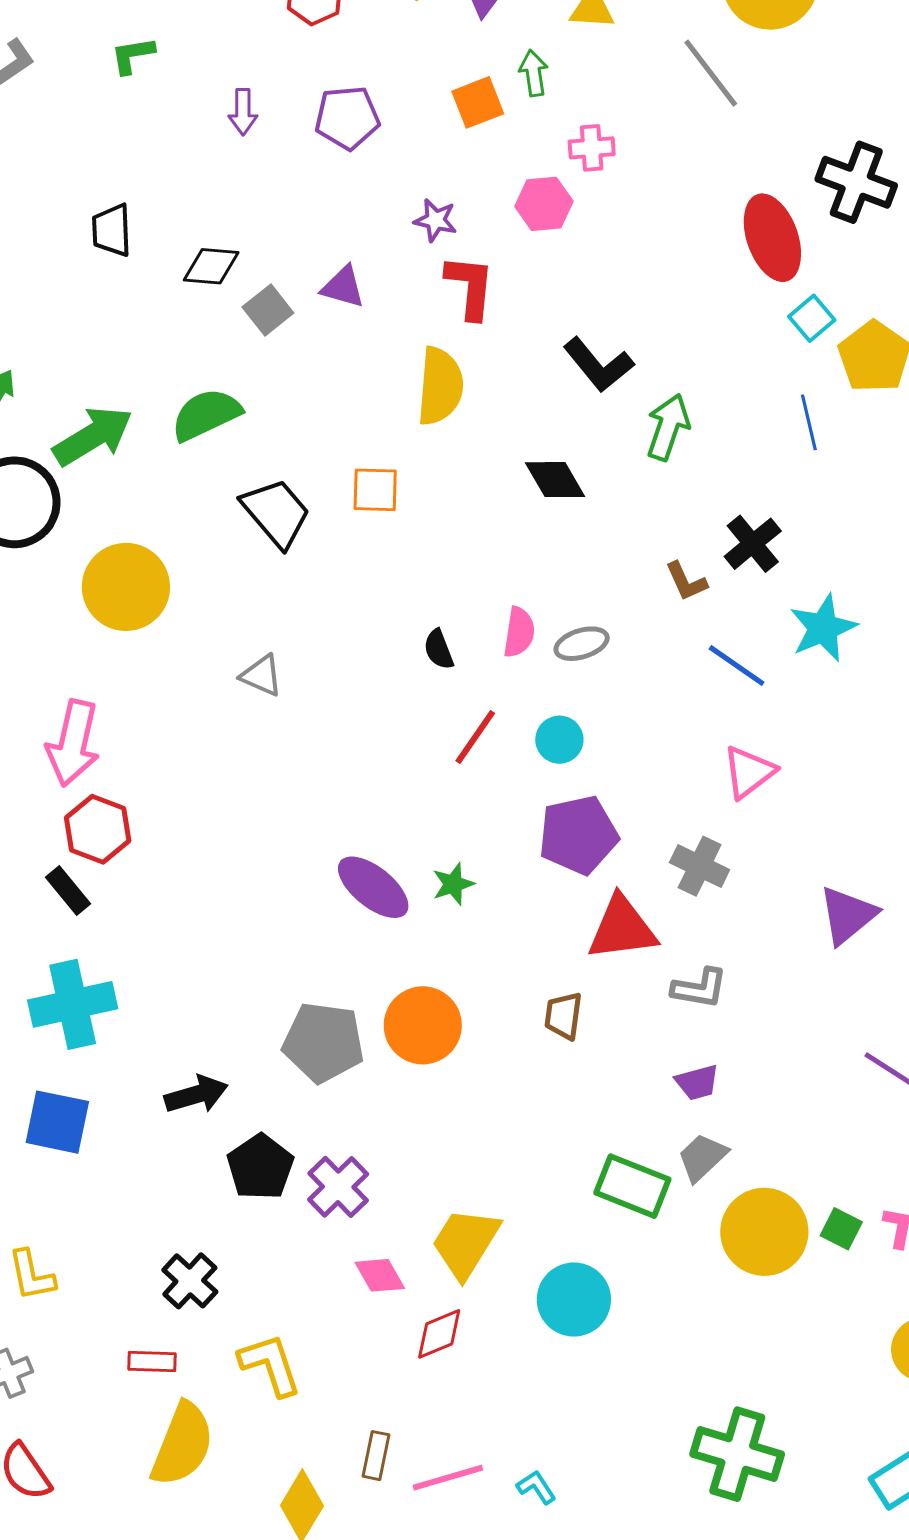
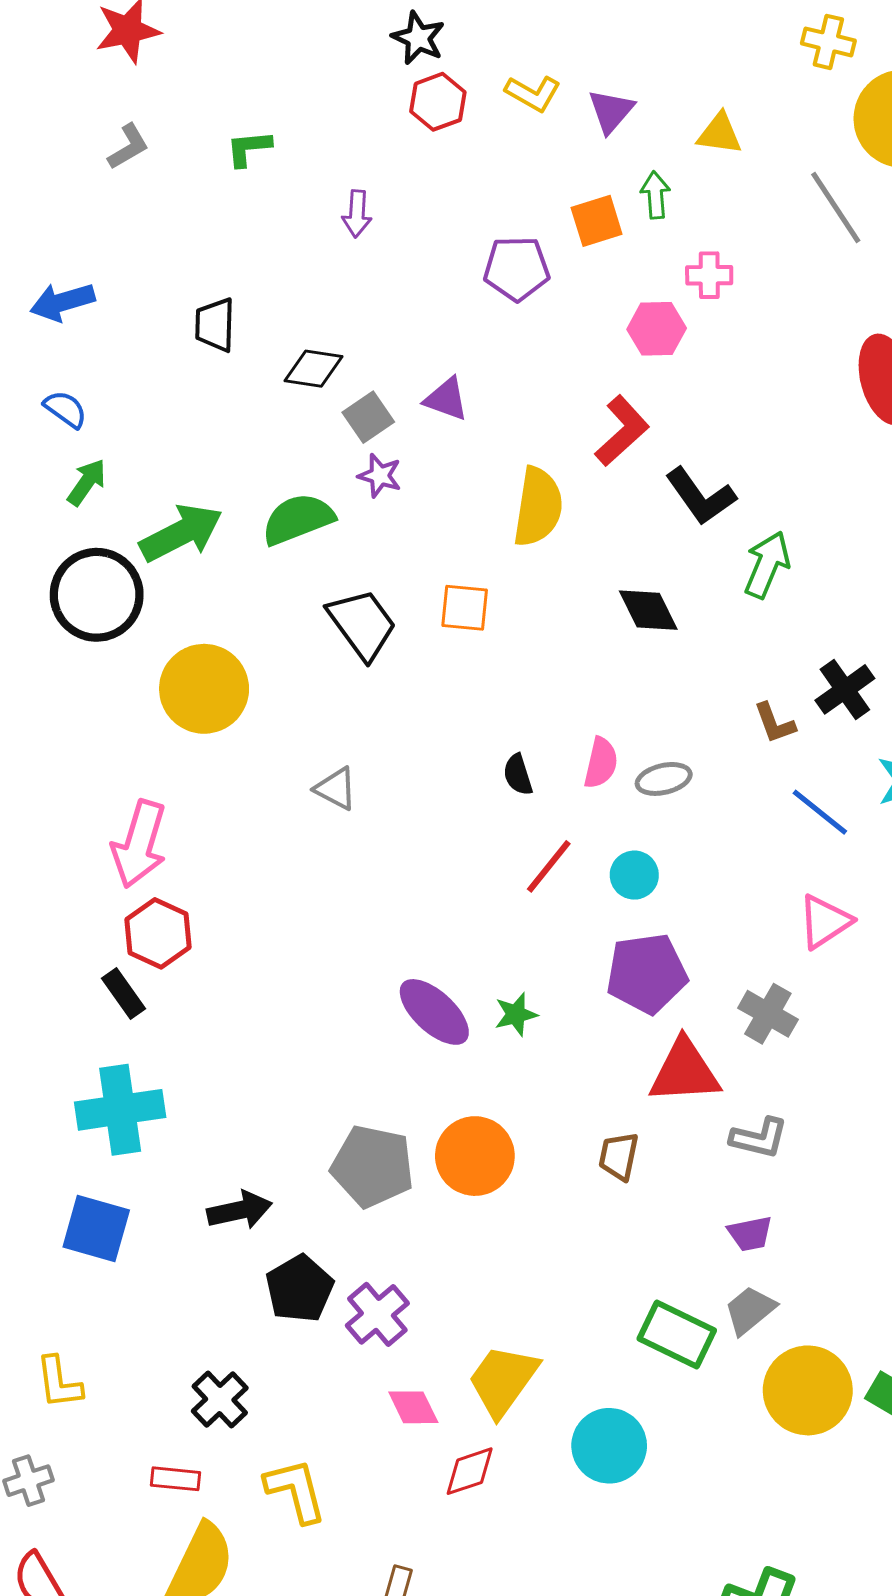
purple pentagon: (347, 118) -> (517, 268), moved
purple star: (435, 220) -> (380, 476), moved
red L-shape: (470, 287) -> (622, 431), moved, turned 38

